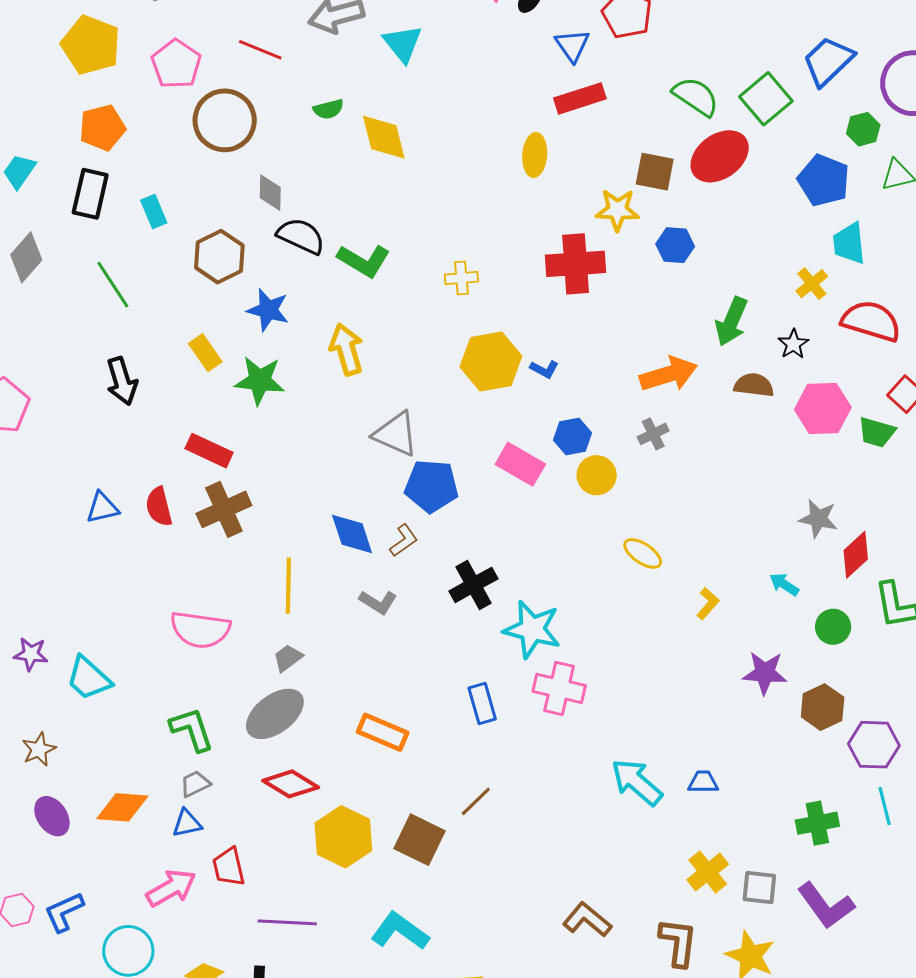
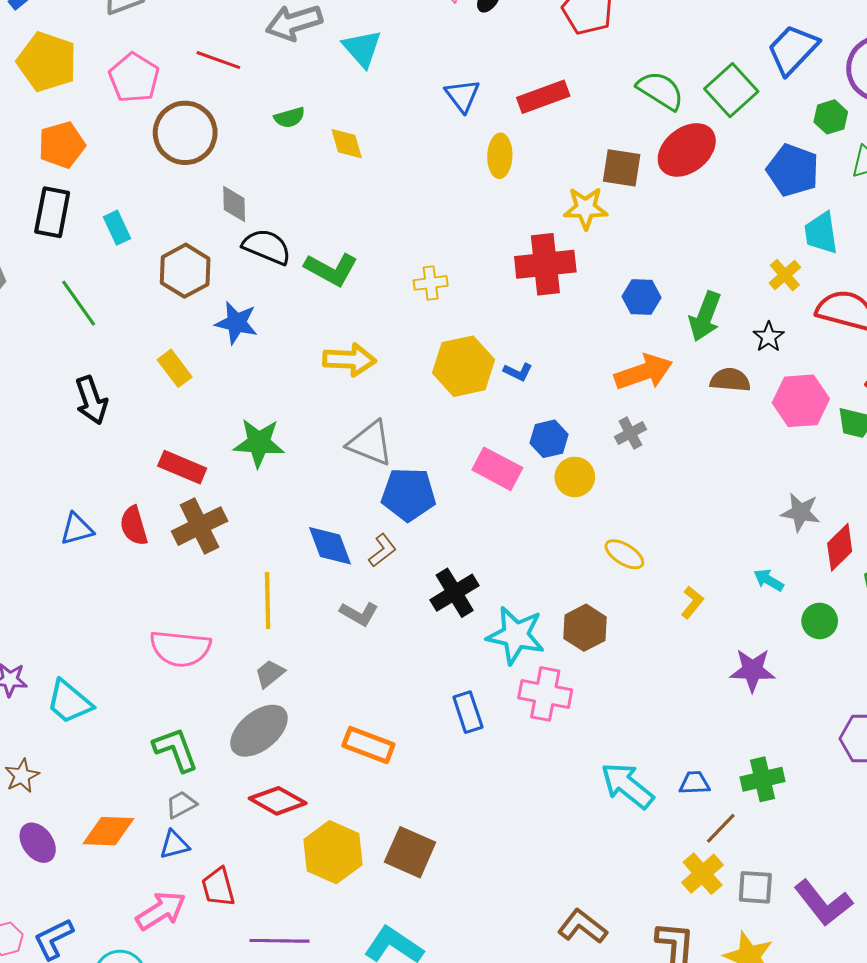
blue triangle: (572, 45) -> (462, 96), moved
yellow diamond: (384, 137) -> (347, 144), size x0.7
blue hexagon: (675, 245) -> (641, 297), moved
yellow arrow: (346, 349) -> (349, 360), moved, turned 111
green star: (260, 380) -> (259, 443), moved
brown hexagon: (823, 707) -> (585, 628), moved
brown line: (476, 801) -> (721, 828), moved
green cross: (817, 823) -> (762, 779), moved

